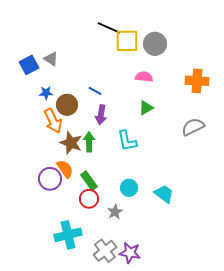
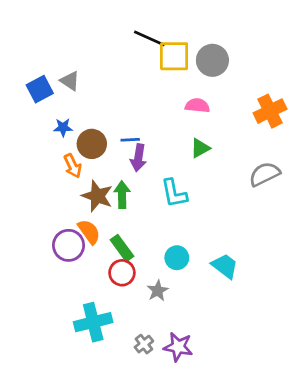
orange cross: (197, 81) -> (270, 111), turned -30
blue line: (95, 91) -> (130, 140), moved, turned -32
orange arrow: (53, 121) -> (73, 166), size x0.7
gray cross: (105, 251) -> (144, 344), size x0.6

